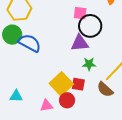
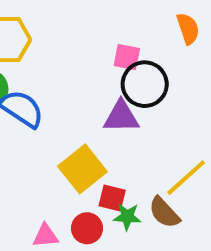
green star: (89, 64) -> (127, 217), moved
yellow square: (61, 84) -> (82, 169), moved

